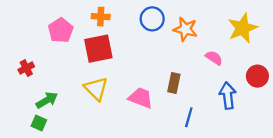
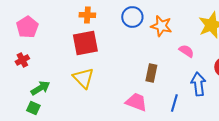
pink pentagon: (61, 30) -> (27, 27), moved
pink trapezoid: (141, 98) -> (136, 102), moved
blue line: (189, 117) -> (174, 103), moved

